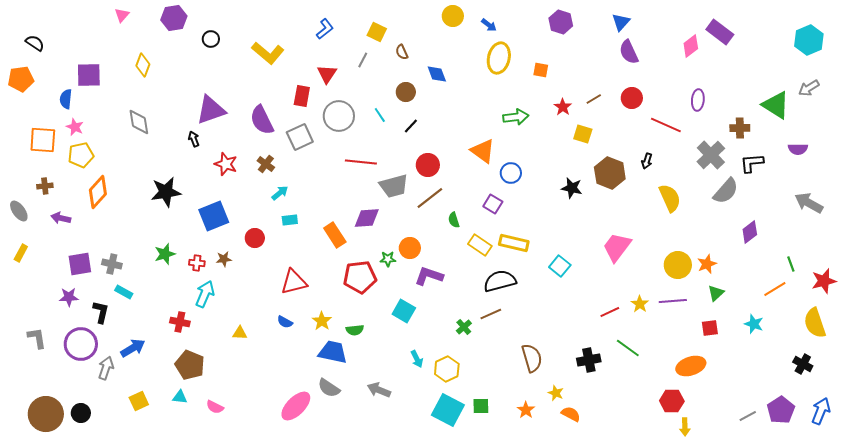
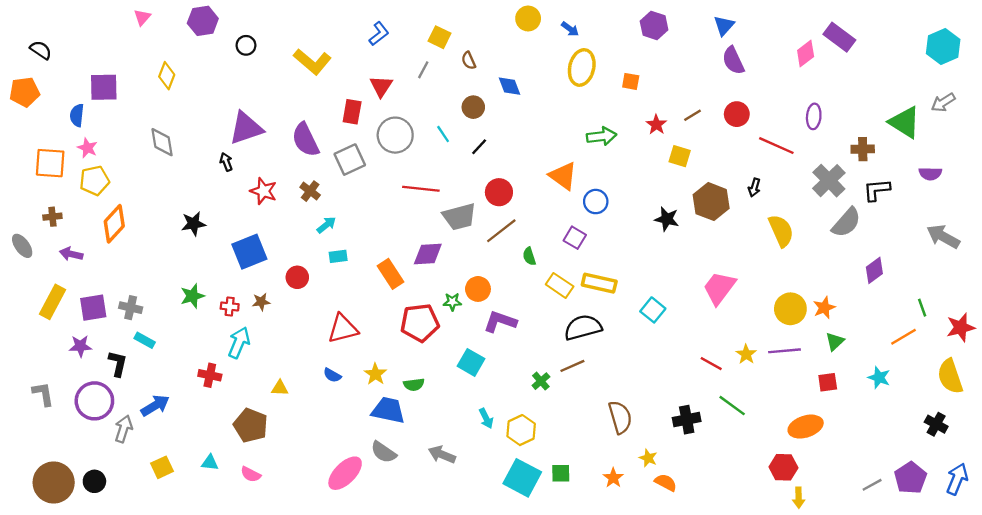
black star: (166, 192) -> (194, 224), size x0.7
yellow rectangle: (21, 253) -> (52, 302), moved, size x1.6
red line: (610, 312) -> (711, 364), turned 54
brown pentagon: (190, 365) -> (251, 425), moved

